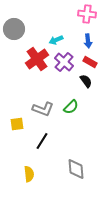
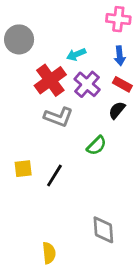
black semicircle: (86, 81) -> (117, 110), turned -104
gray L-shape: (43, 109) -> (58, 117), moved
black line: (42, 141) -> (54, 175), moved
yellow semicircle: (29, 174) -> (49, 253), moved

